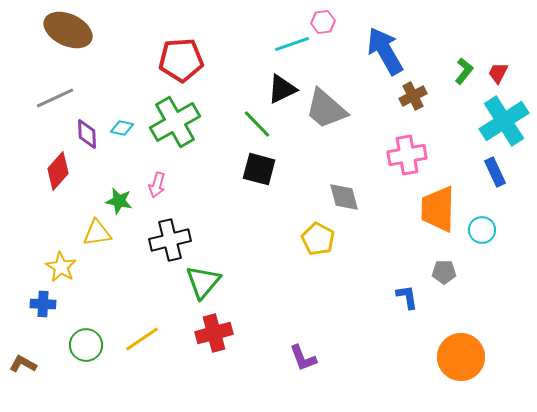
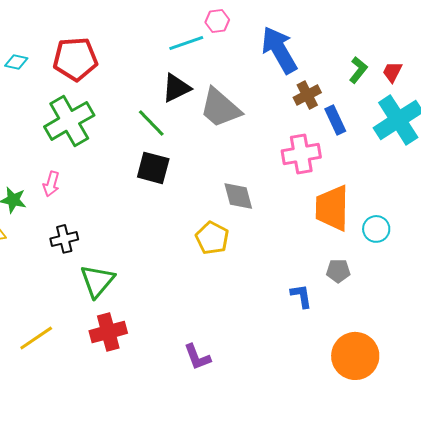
cyan diamond: (122, 128) -> (16, 62), moved
blue rectangle: (495, 172) -> (335, 120), moved
black cross: (170, 240) -> (64, 239), size x0.7

